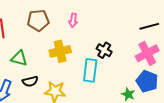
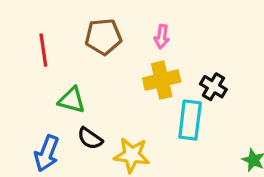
yellow cross: (60, 51) -> (162, 80), moved
black semicircle: (30, 81) -> (90, 138), turned 49

